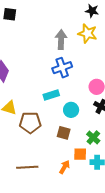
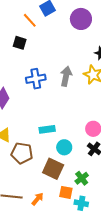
blue cross: (62, 68) -> (36, 79), moved
brown square: (64, 133) -> (53, 169), size x1.5
orange arrow: (64, 167) -> (37, 199), moved

